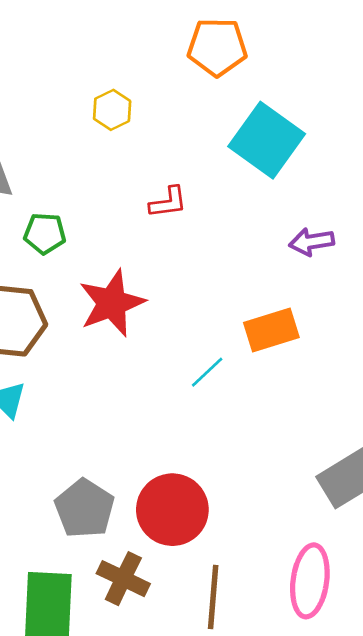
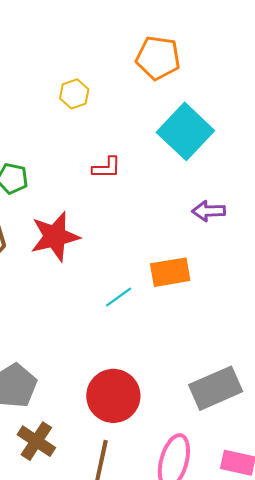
red circle: (172, 510) -> (113, 396), moved

